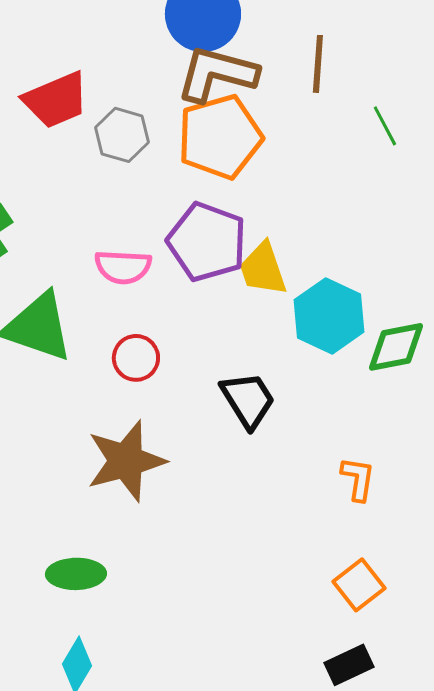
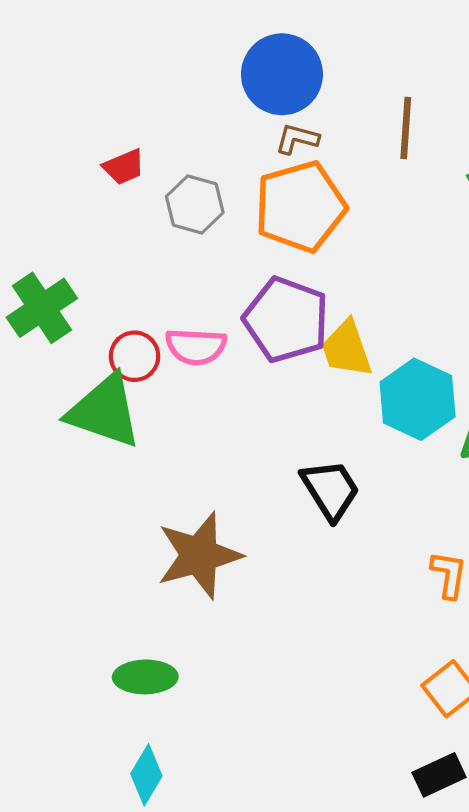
brown L-shape: (217, 74) -> (297, 139), size x0.5
red trapezoid: (56, 100) -> (124, 167), size x0.6
red circle: (136, 358) -> (135, 356), moved

